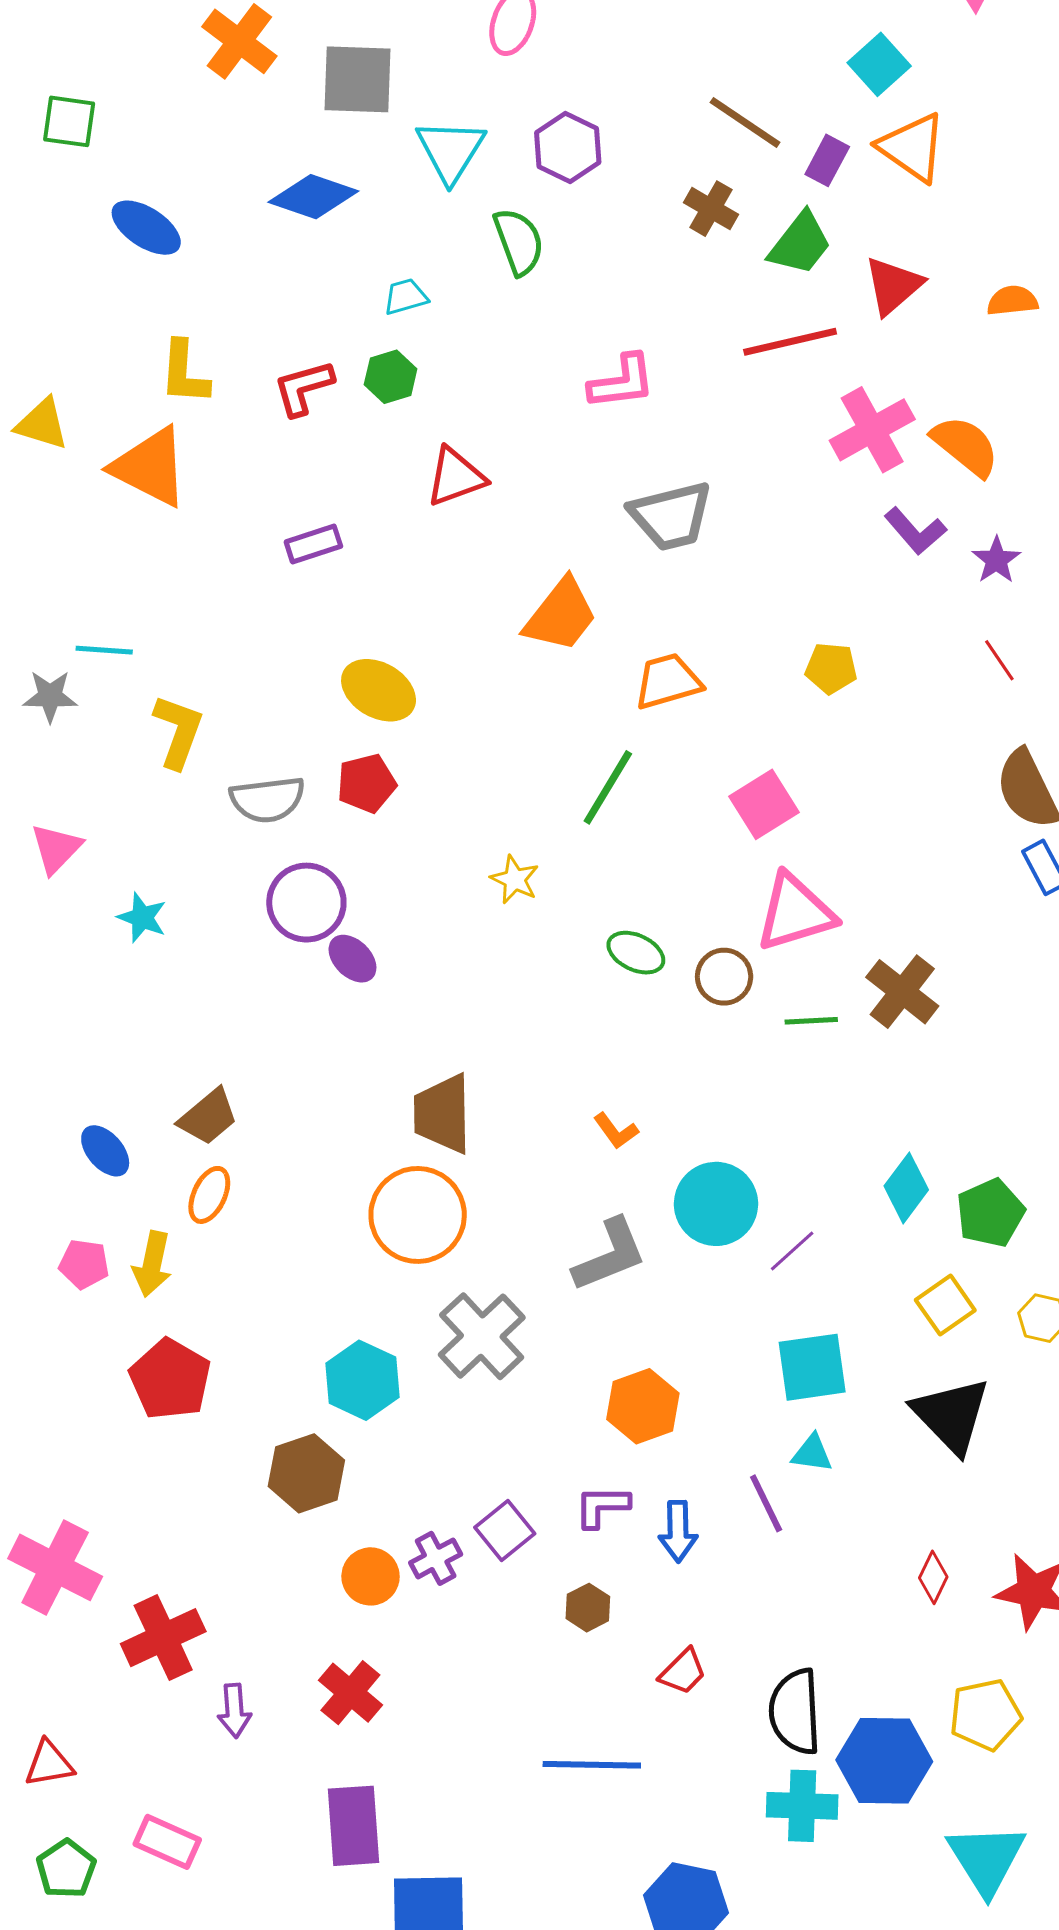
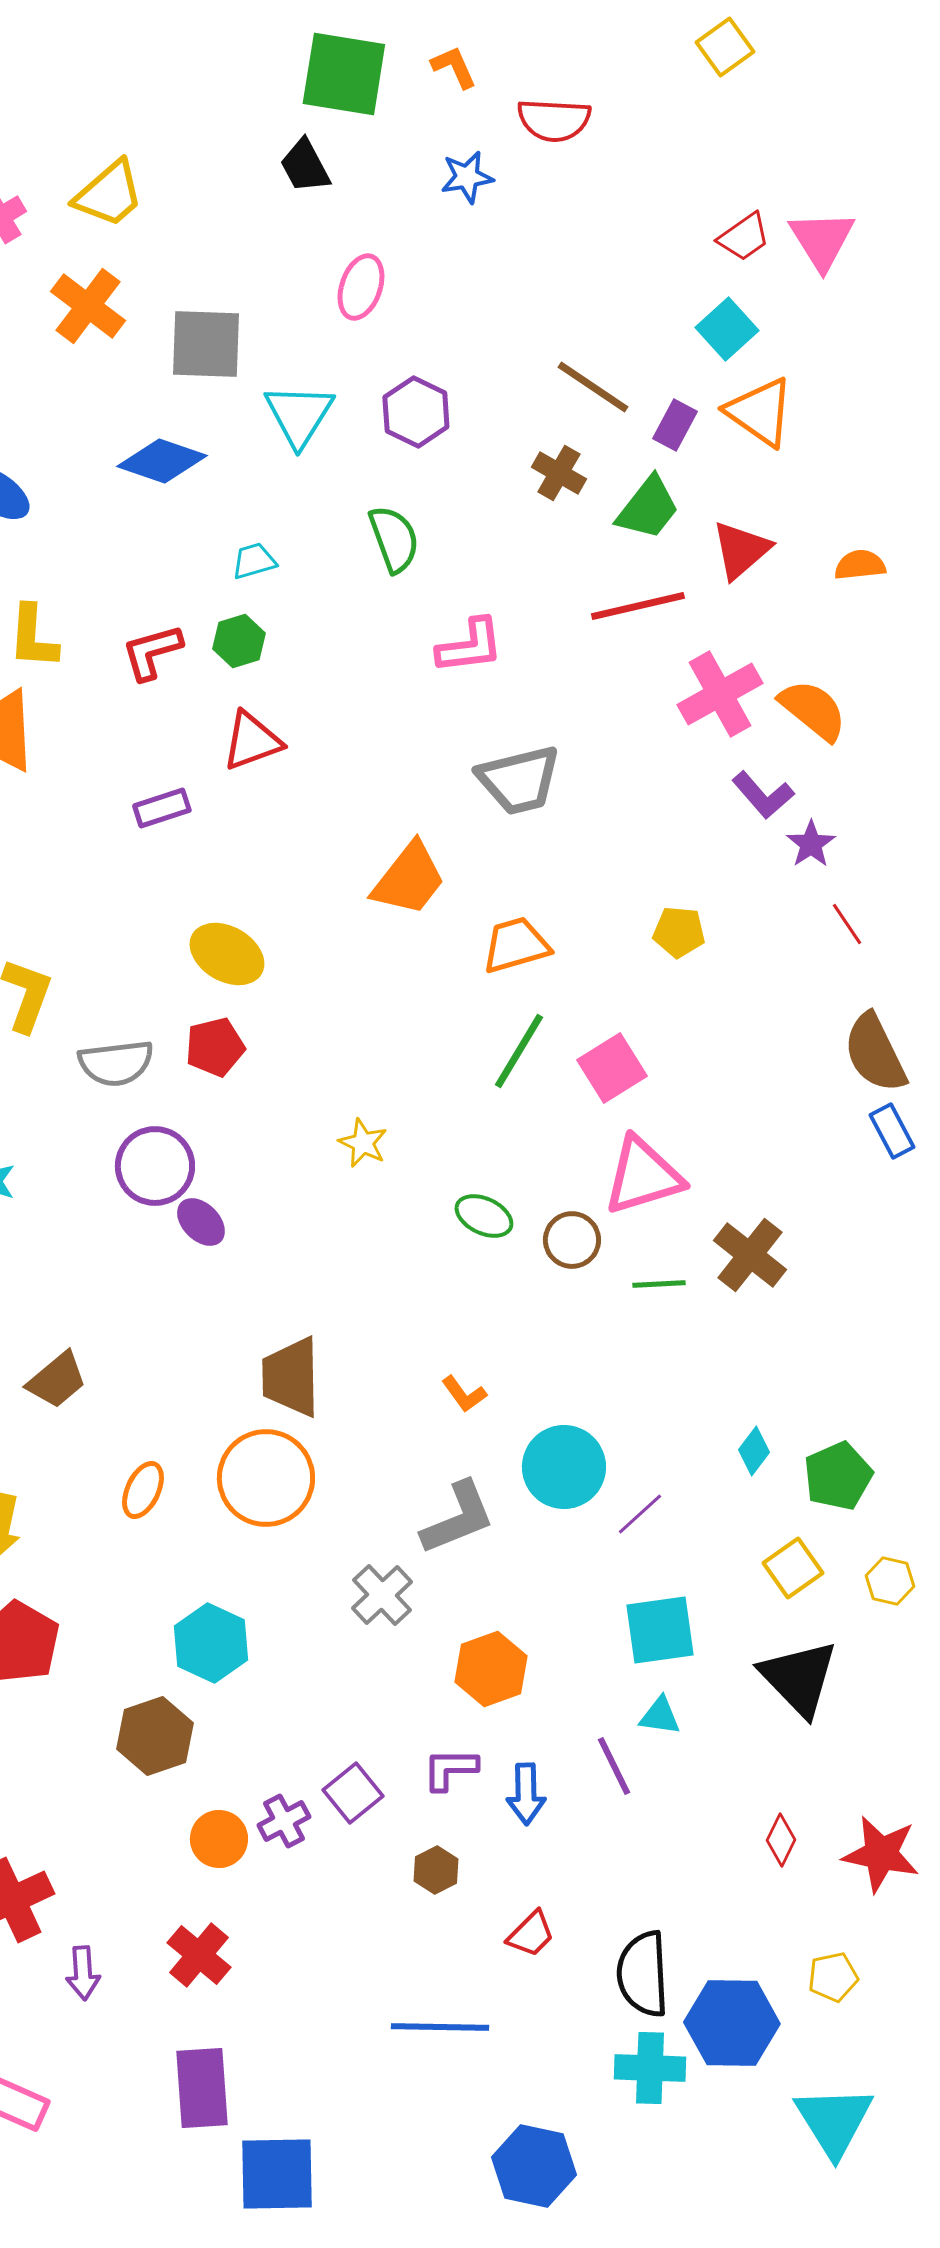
green semicircle: (519, 242) -> (394, 539), moved
red triangle: (456, 477) -> (252, 741), moved
purple star: (996, 560) -> (811, 844), moved
green line: (608, 787) -> (519, 1051), moved
cyan diamond: (906, 1188) -> (754, 1451), size x0.7
orange ellipse: (209, 1195) -> (143, 1490), moved
gray cross: (482, 1336) -> (382, 1595), moved, size x0.7
yellow pentagon: (985, 1715) -> (833, 1977), size x0.7

